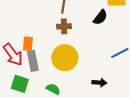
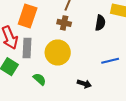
black semicircle: (100, 17) -> (100, 23), turned -42
orange rectangle: (28, 44) -> (28, 16), moved, size x1.6

